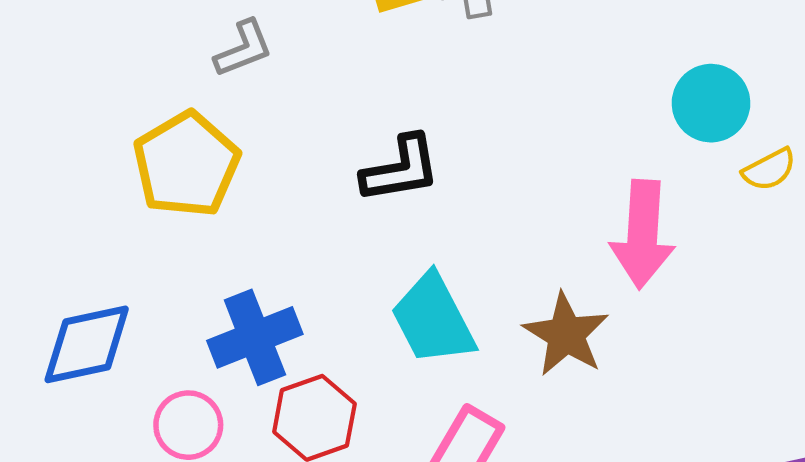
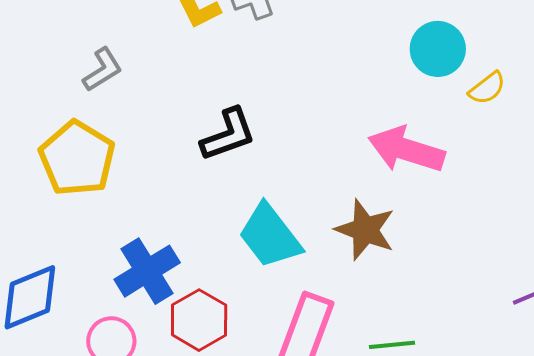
pink arrow: (643, 234) -> (406, 150), turned 114

